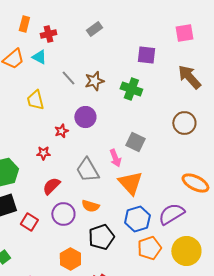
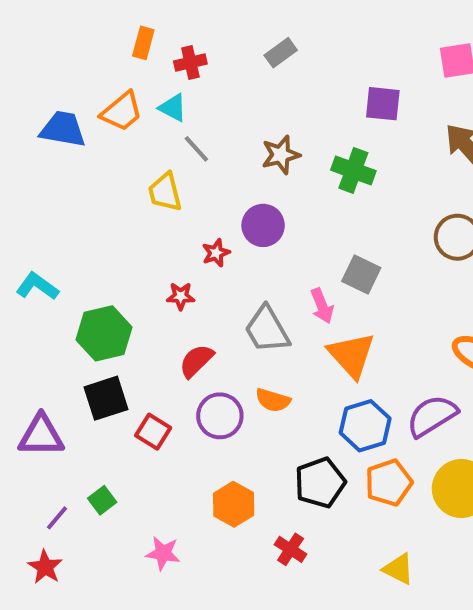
gray line: (68, 78) -> (196, 149), moved
black pentagon: (101, 237) -> (320, 483), moved

